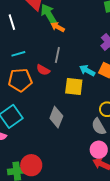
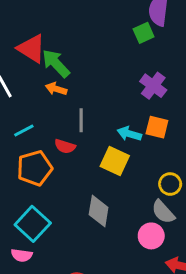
orange arrow: (58, 27) -> (56, 89), moved
yellow square: (74, 86) -> (115, 161), turned 30
pink circle: (99, 150) -> (151, 236), moved

